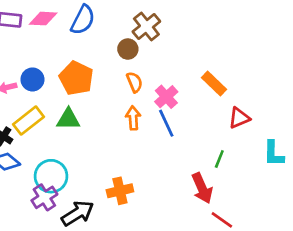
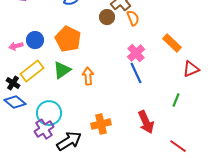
orange semicircle: (134, 82) -> (133, 18), moved
orange arrow: (133, 118) -> (88, 76), moved
green triangle: (68, 119) -> (62, 70), turned -36
red arrow: (202, 188) -> (146, 122), moved

